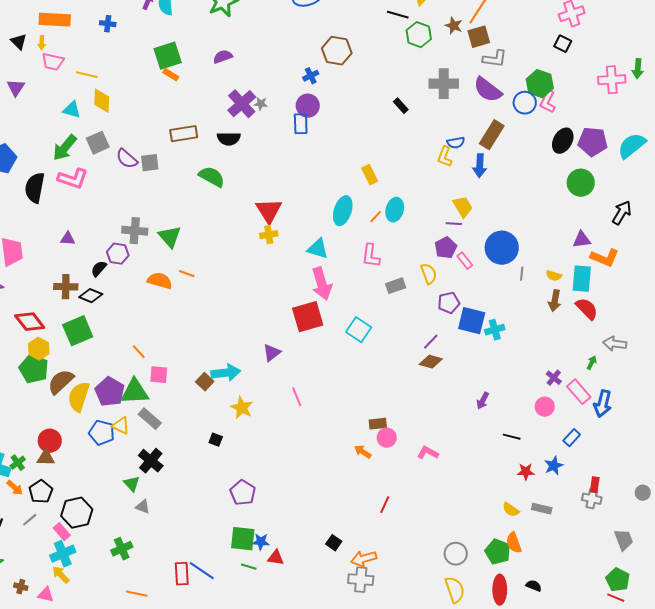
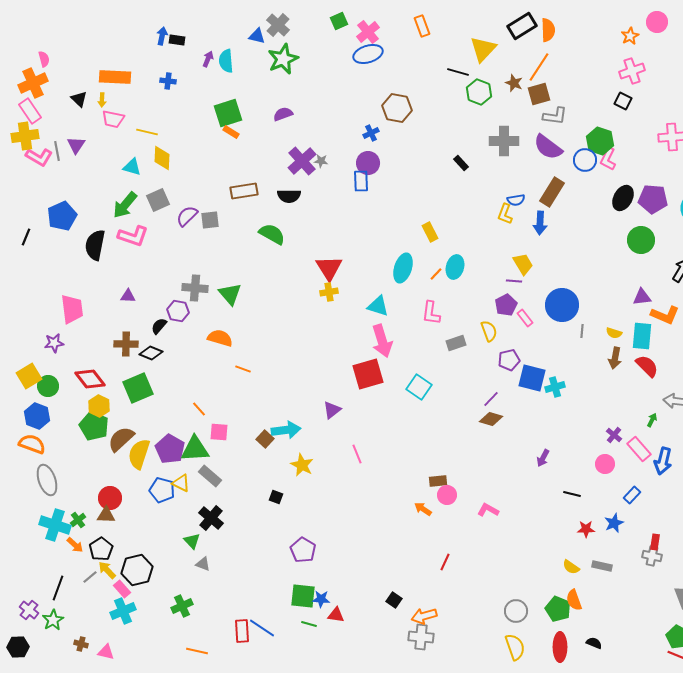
purple semicircle: (127, 159) -> (187, 216), turned 95
orange line: (187, 274) -> (243, 369), moved
yellow arrow: (61, 575) -> (107, 570), moved

